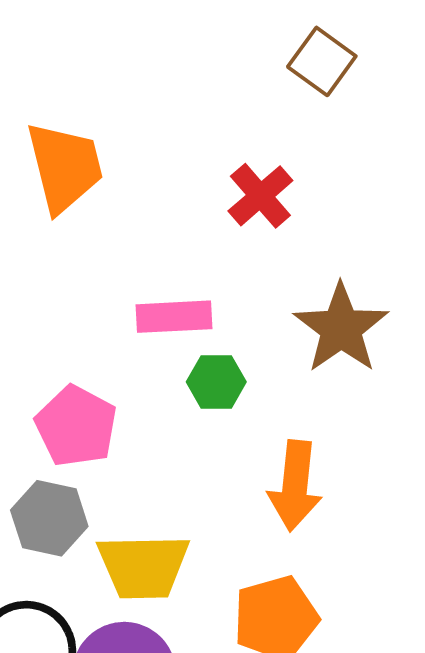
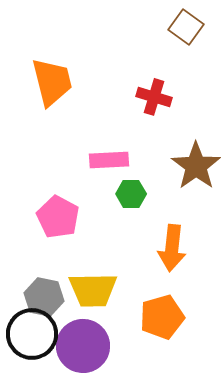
red cross: (260, 196) -> (154, 97), turned -32
gray hexagon: (49, 518) -> (44, 297), moved

